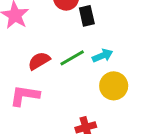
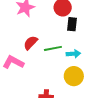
red semicircle: (39, 61) -> (31, 43), turned -35

